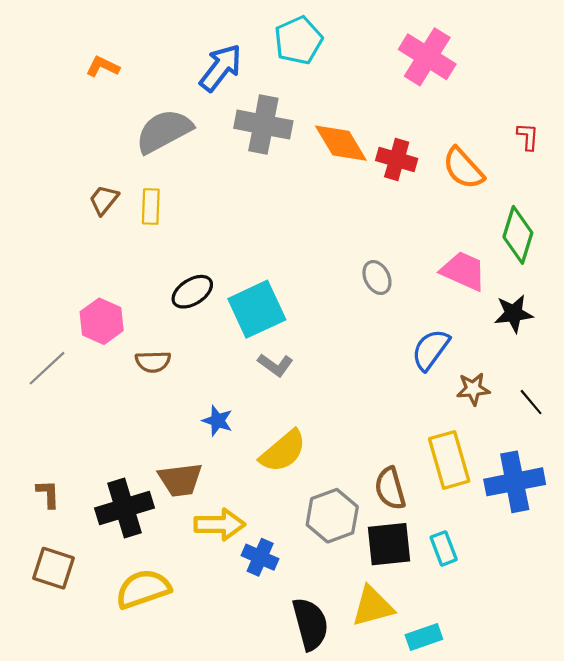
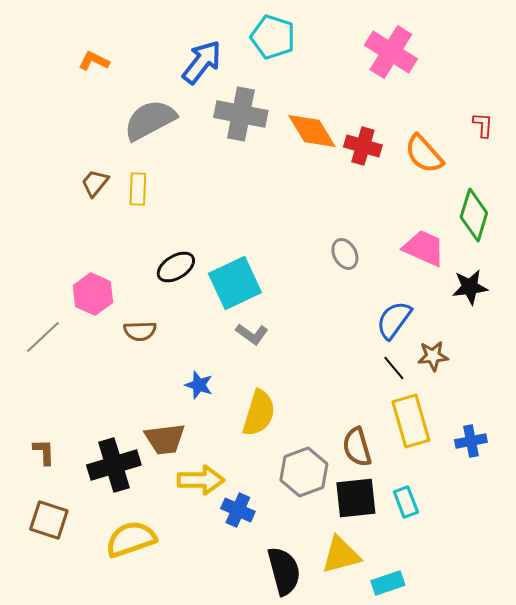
cyan pentagon: (298, 40) -> (273, 37), turned -30
black line: (531, 402) -> (394, 368), moved
yellow semicircle: (283, 451) -> (259, 413), turned -33
blue cross: (515, 482) -> (471, 441), size x0.6

